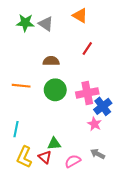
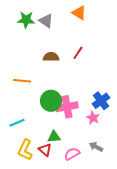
red line: (87, 49) -> (78, 53), moved
green circle: (55, 90) -> (51, 101), moved
pink cross: (87, 93) -> (67, 107), moved
cyan line: (16, 129) -> (17, 123), turned 56

